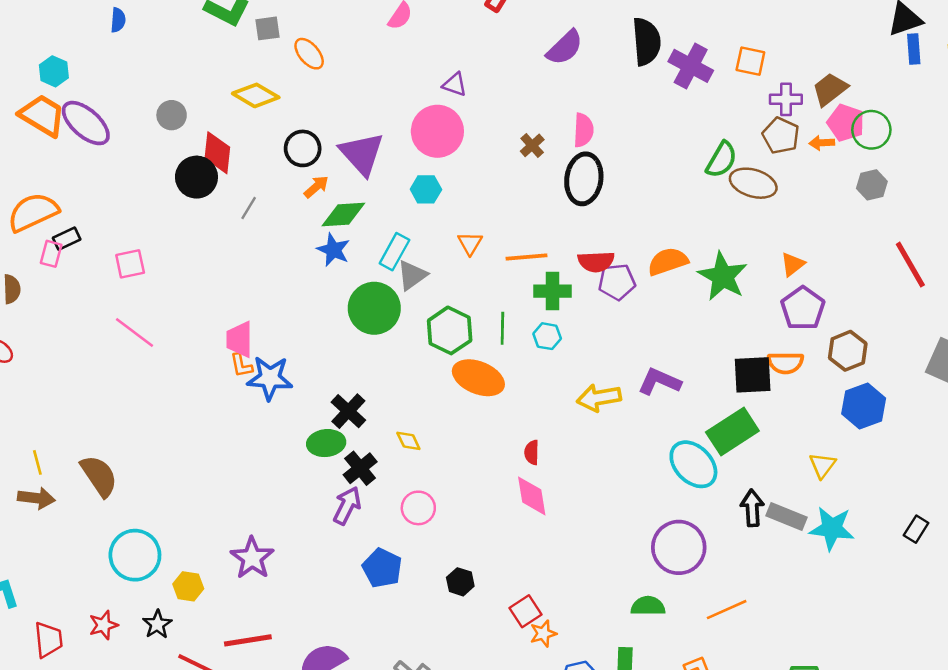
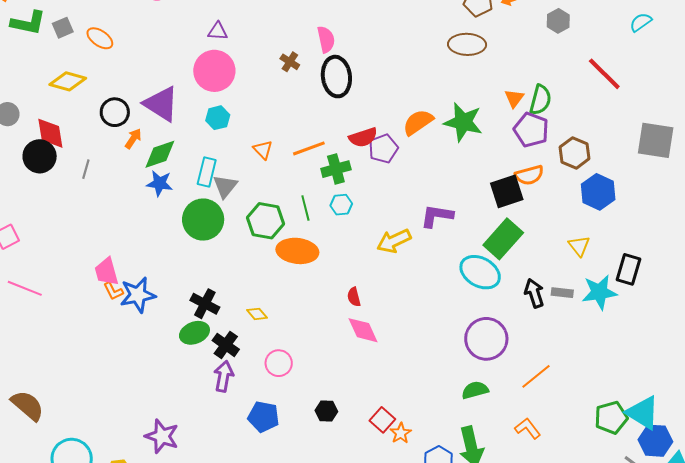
green semicircle: (722, 160) -> (540, 100), moved
gray rectangle: (787, 517) -> (562, 293), size x0.7
black rectangle: (916, 529) -> (628, 269), moved, size x1.4

